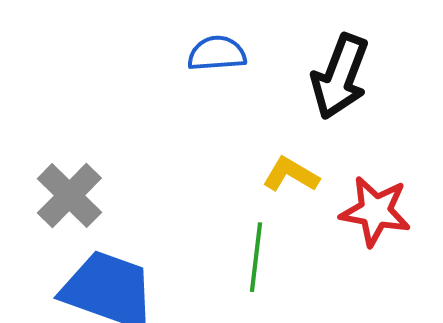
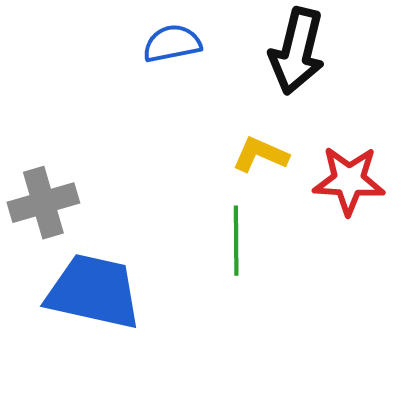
gray cross: (69, 196) -> (43, 203), turned 36

